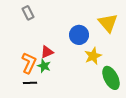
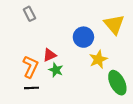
green star: (44, 66) -> (56, 70), moved

